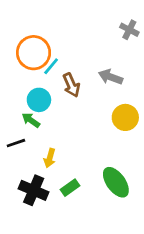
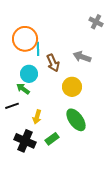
cyan line: (51, 66) -> (38, 49), turned -40
yellow circle: (125, 117) -> (72, 87), moved
green ellipse: (116, 182) -> (76, 120), moved

